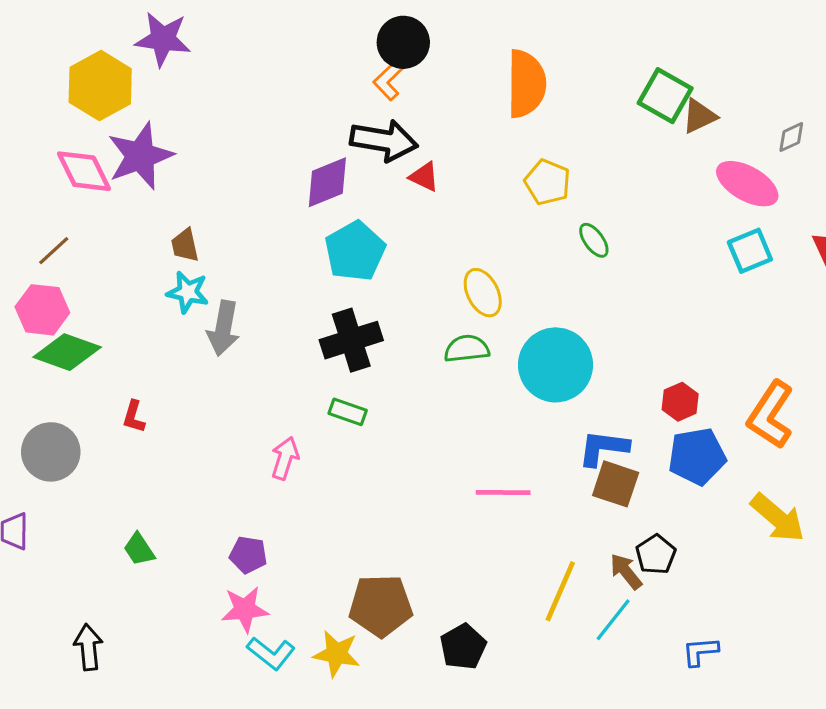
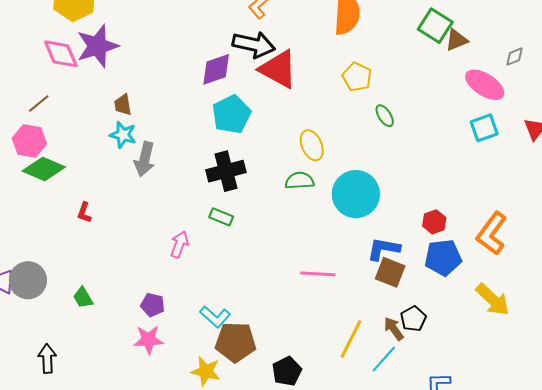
red triangle: (424, 177) -> (278, 69), size x2.0
gray circle: (51, 452) -> (28, 280), moved
cyan L-shape: (271, 653) -> (215, 317), moved

